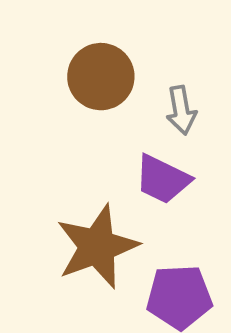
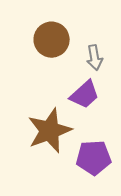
purple trapezoid: (163, 179) -> (85, 95), turned -68

